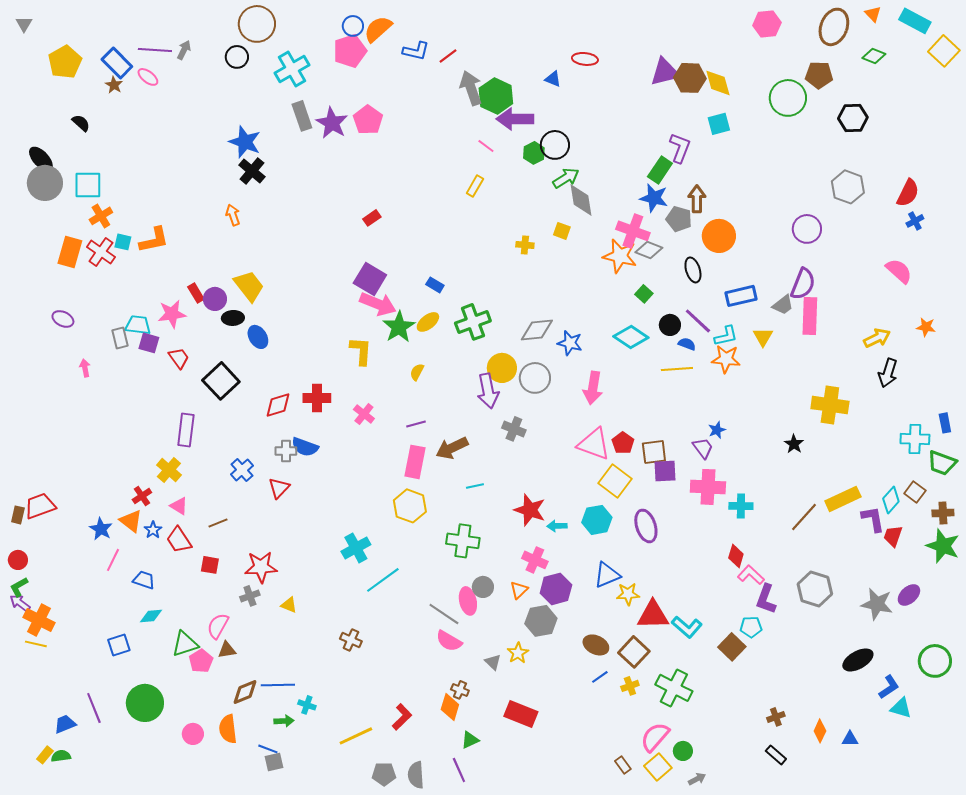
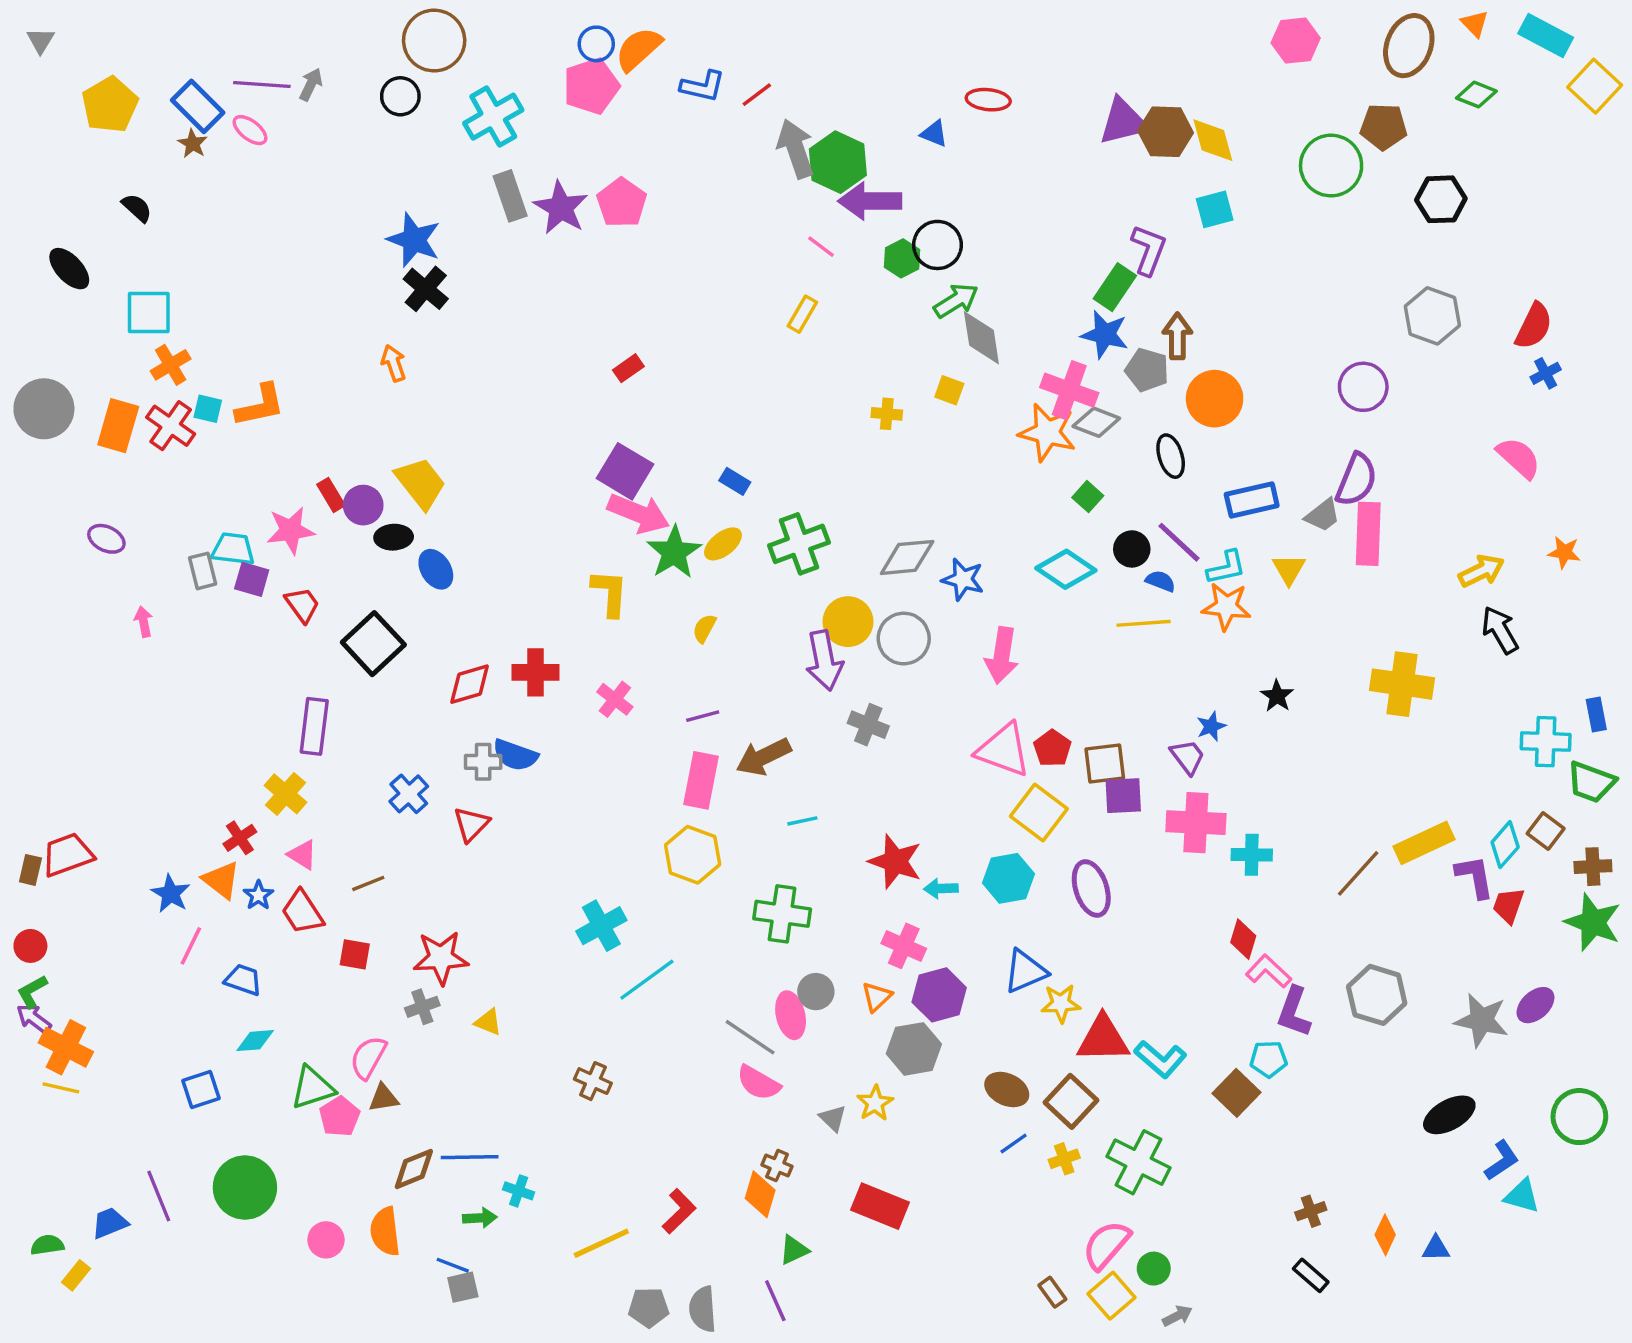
gray circle: (45, 183) -> (44, 409), moved
black arrow: (888, 373) -> (1500, 630), turned 132
black star: (794, 444) -> (1277, 696), moved
green semicircle: (61, 756) -> (47, 1245), moved

